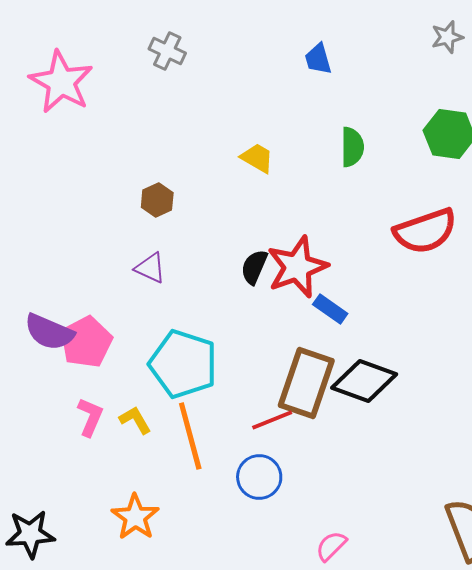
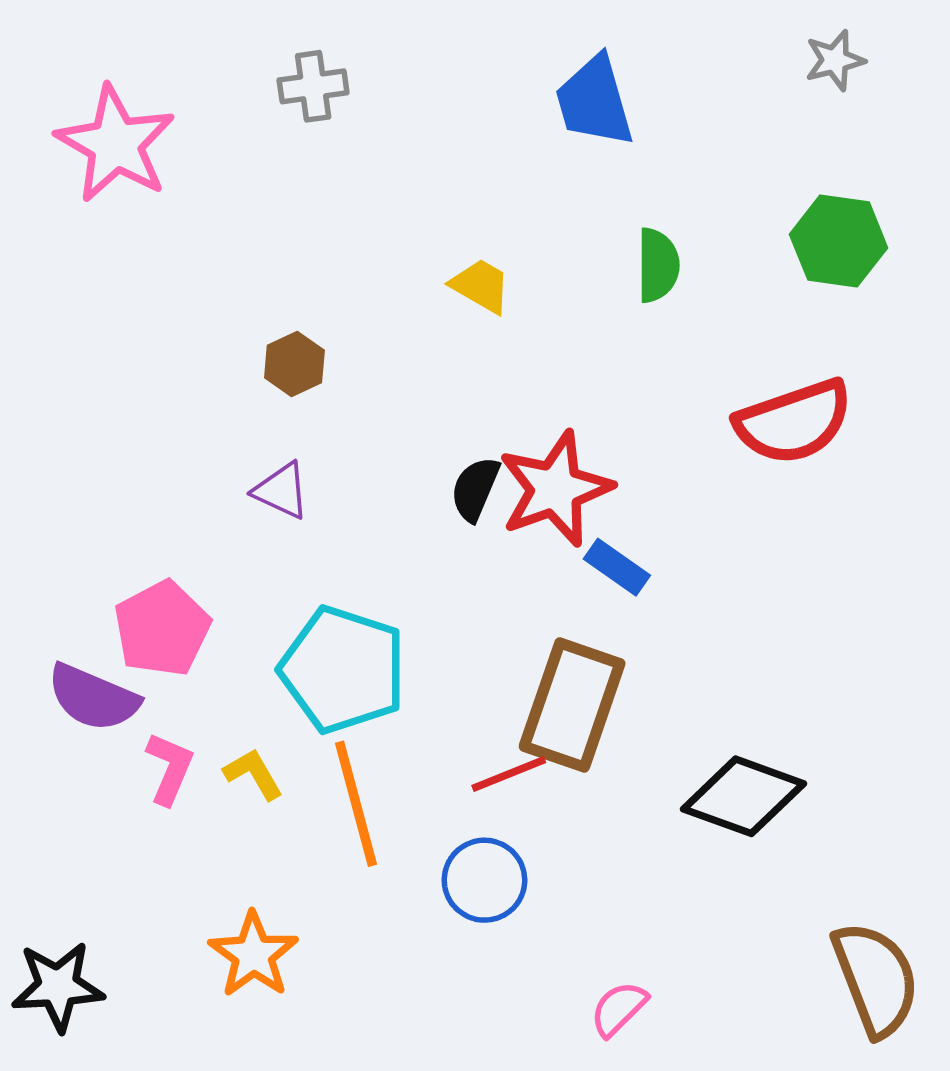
gray cross: (167, 51) -> (313, 86), turned -33
blue trapezoid: (318, 59) -> (594, 101), size x1.6
purple semicircle: (49, 332) -> (93, 698), moved
black diamond: (364, 381) -> (743, 796), moved

